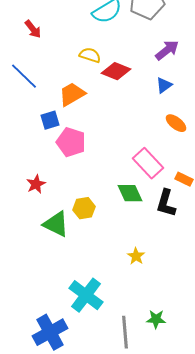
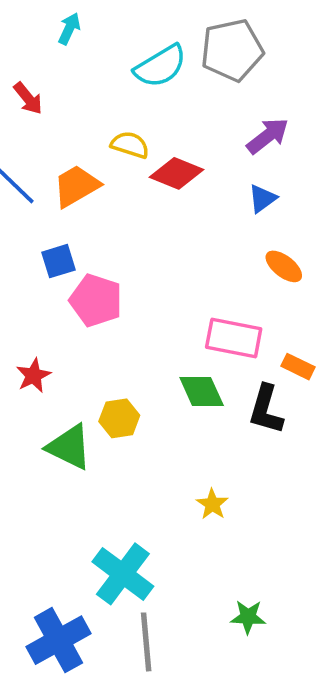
orange trapezoid: (72, 94) -> (76, 186), moved
pink rectangle: (148, 163) -> (234, 338), turned -36
gray line: (125, 332) -> (146, 642), moved

